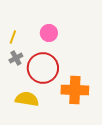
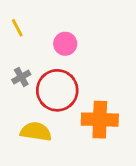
yellow line: (13, 37) -> (17, 28), moved, turned -48

